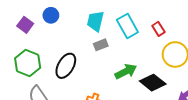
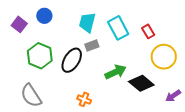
green hexagon: (28, 63) -> (40, 56), moved
black ellipse: (66, 66) -> (72, 60), moved

